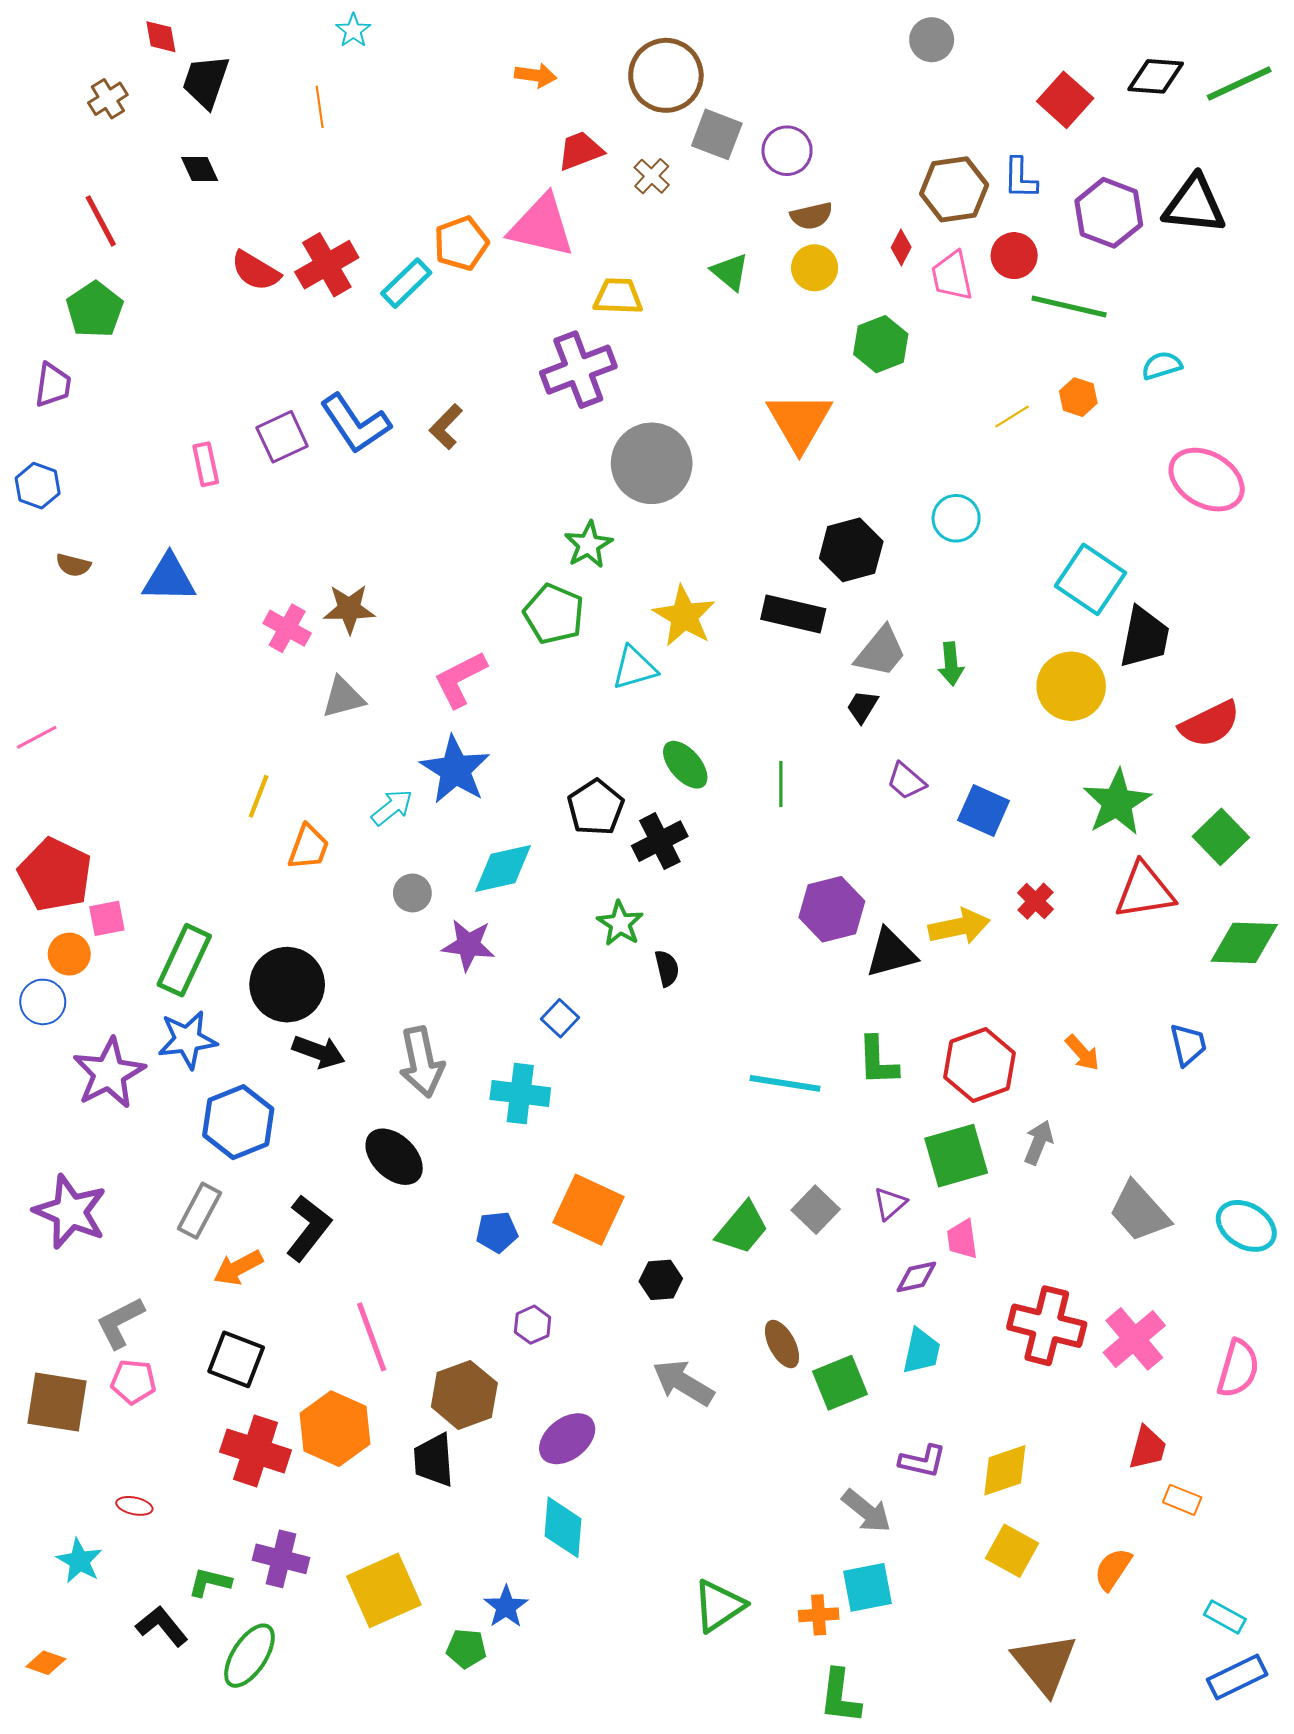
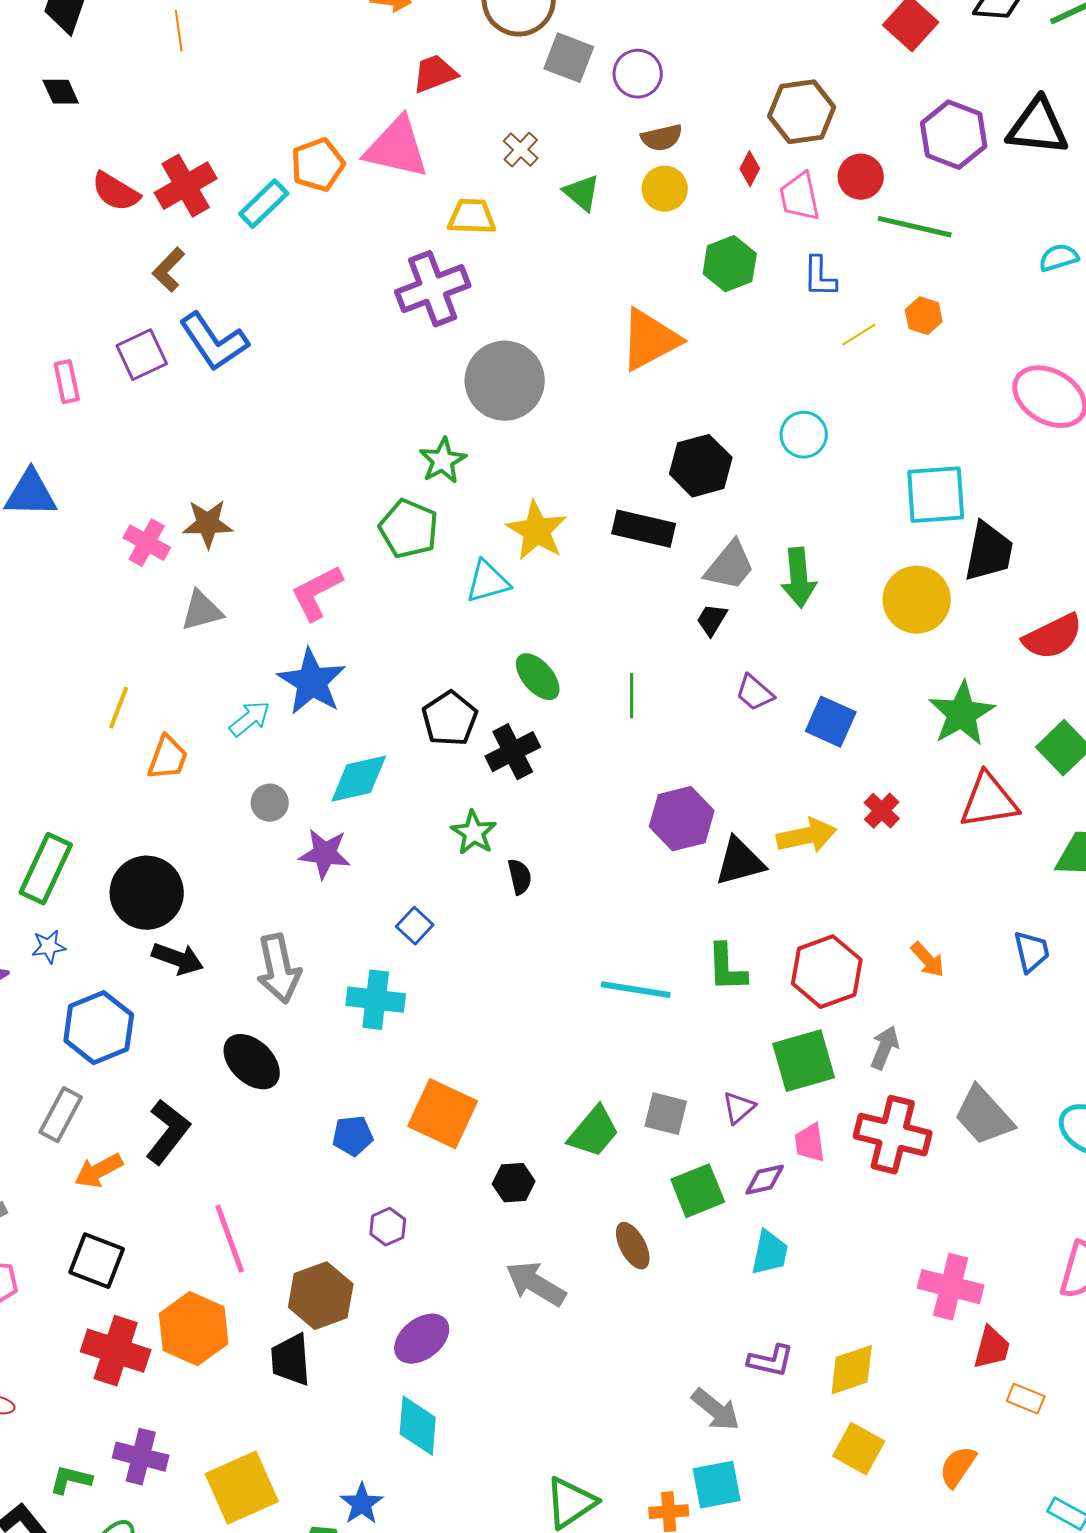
brown cross: (652, 176) -> (521, 150), moved
blue L-shape: (1020, 178) -> (820, 277), moved
cyan semicircle: (1162, 366) -> (1059, 258), moved
orange triangle: (799, 422) -> (650, 340), turned 32
brown L-shape: (446, 427) -> (169, 270), moved
cyan square: (1090, 579) -> (936, 495), turned -38
green arrow: (951, 664) -> (799, 578), size x1.4
blue star: (187, 1040) -> (49, 947), size x0.6
gray square: (816, 1210) -> (666, 1114), turned -30
red cross: (1047, 1326) -> (893, 1135), moved
pink cross: (1134, 1339) -> (951, 1287), moved, turned -36
green square: (840, 1383) -> (698, 1191), moved

